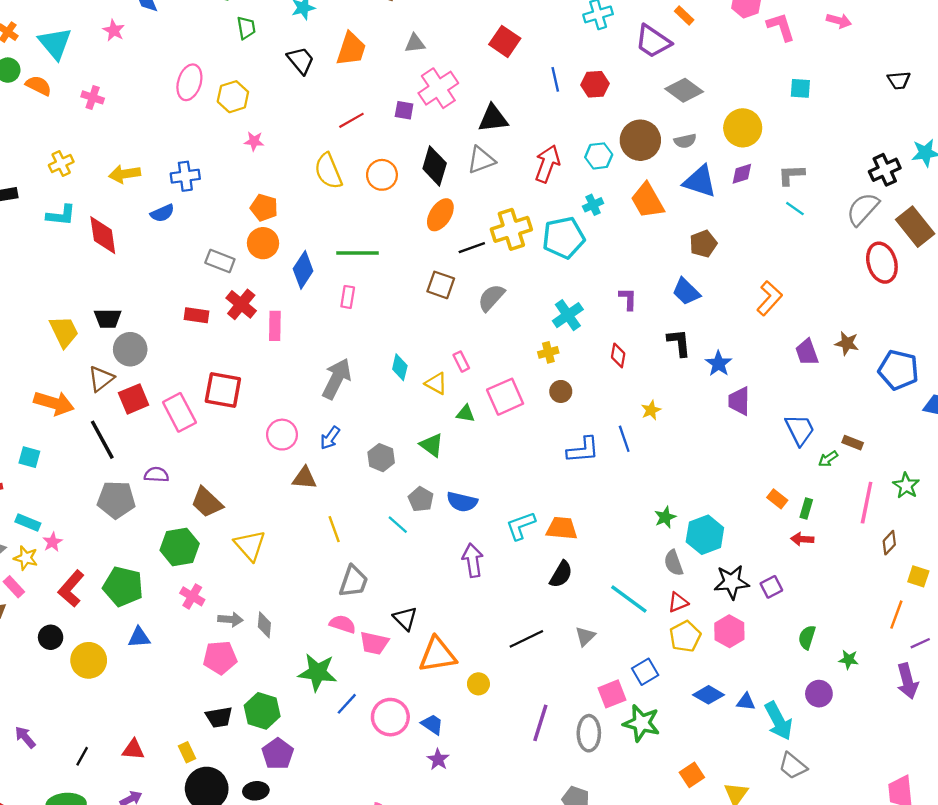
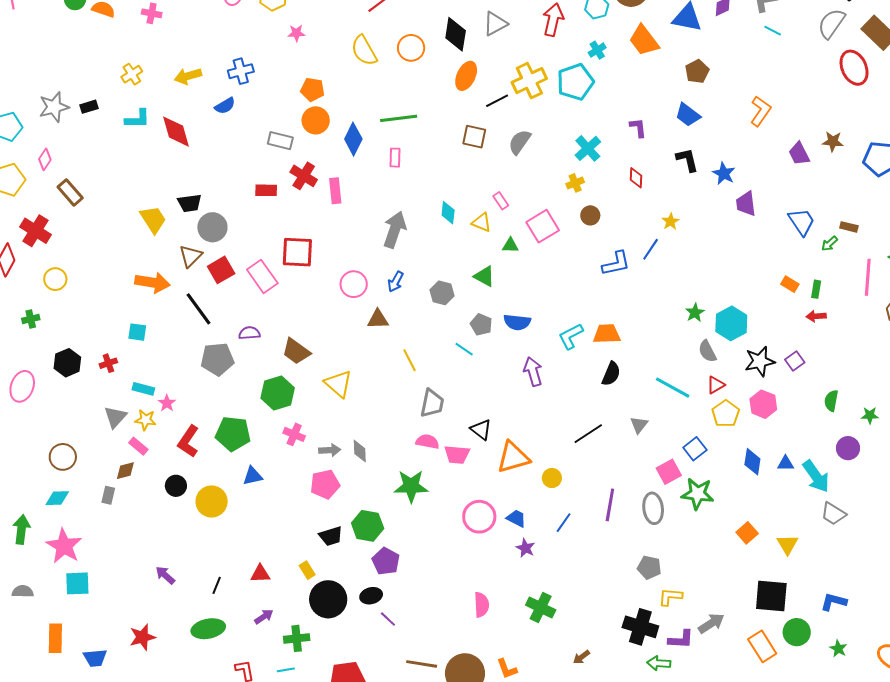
blue line: (624, 439) -> (651, 249), turned 60
blue diamond: (708, 695) -> (752, 462), turned 76
blue line: (347, 704) -> (564, 523), moved

